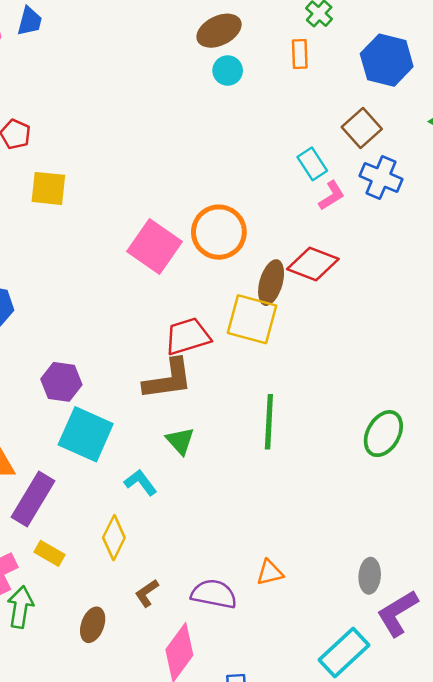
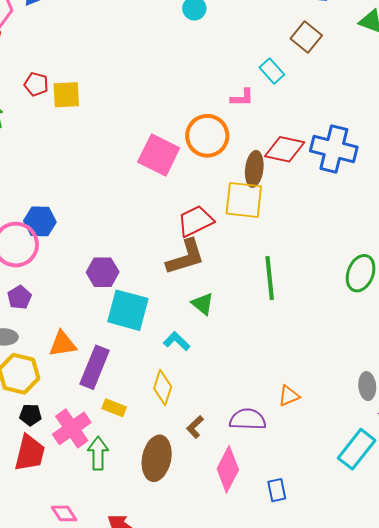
blue cross: (381, 178) -> (334, 149), moved, size x1.4
yellow square: (48, 188) -> (66, 95), moved
pink L-shape: (332, 196) -> (242, 98), moved, turned 40
brown ellipse: (93, 625) -> (157, 458), size x1.6

